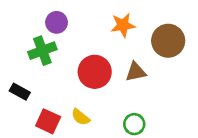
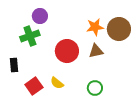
orange star: (123, 25) -> (95, 27), moved
black rectangle: (20, 92) -> (14, 65), turned 56
red square: (48, 121) -> (34, 86), turned 30

